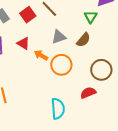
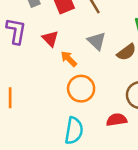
gray triangle: (59, 37) -> (97, 41), turned 49
orange circle: (61, 65) -> (81, 89), moved

